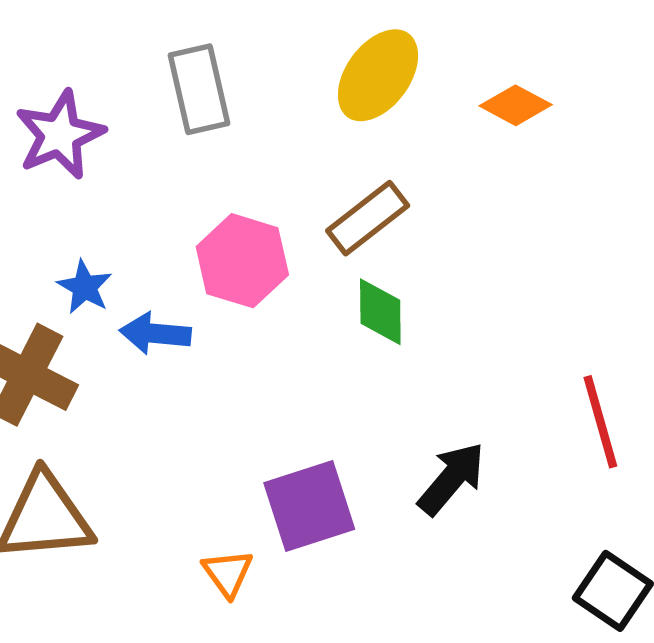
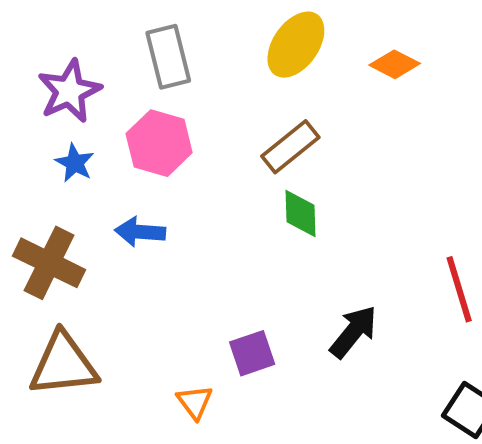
pink hexagon: (242, 261) -> (159, 143), moved
blue star: (85, 287) -> (75, 163), moved
purple square: (309, 506) -> (252, 353), size x0.7

